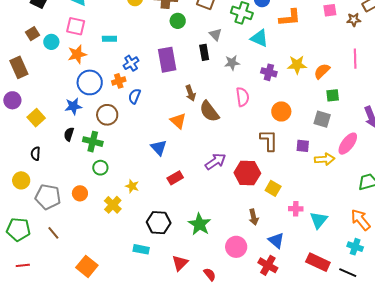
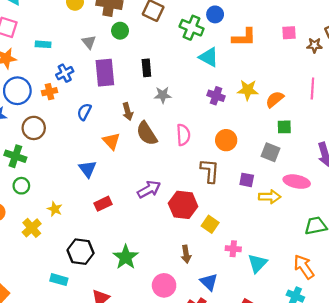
gray triangle: (215, 34) -> (89, 42), moved
gray star: (232, 63) -> (163, 95), moved
blue semicircle: (135, 96) -> (84, 112), moved
pink semicircle: (243, 97) -> (183, 135), moved
pink ellipse: (348, 144) -> (297, 182), turned 60

